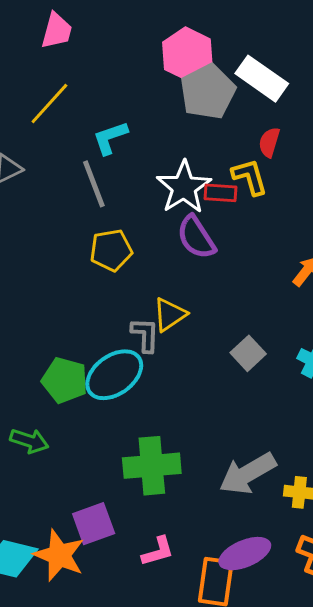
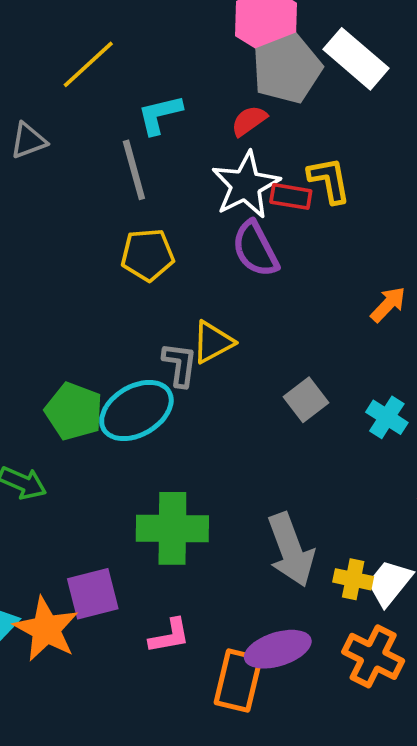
red semicircle: (269, 142) -> (249, 121), moved, turned 32
gray arrow: (248, 474) -> (291, 550), turned -86

